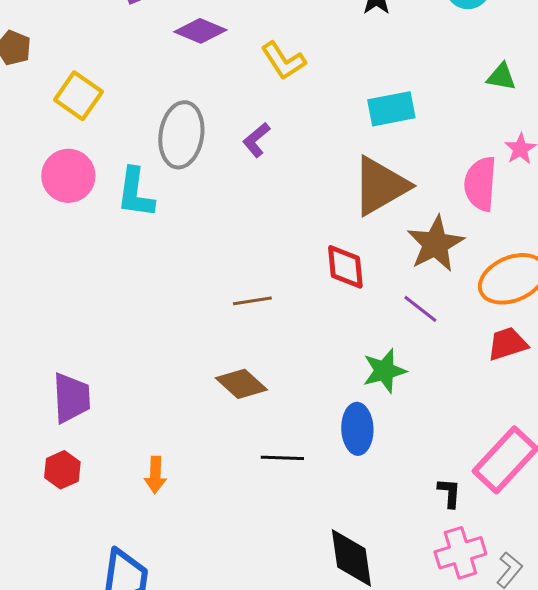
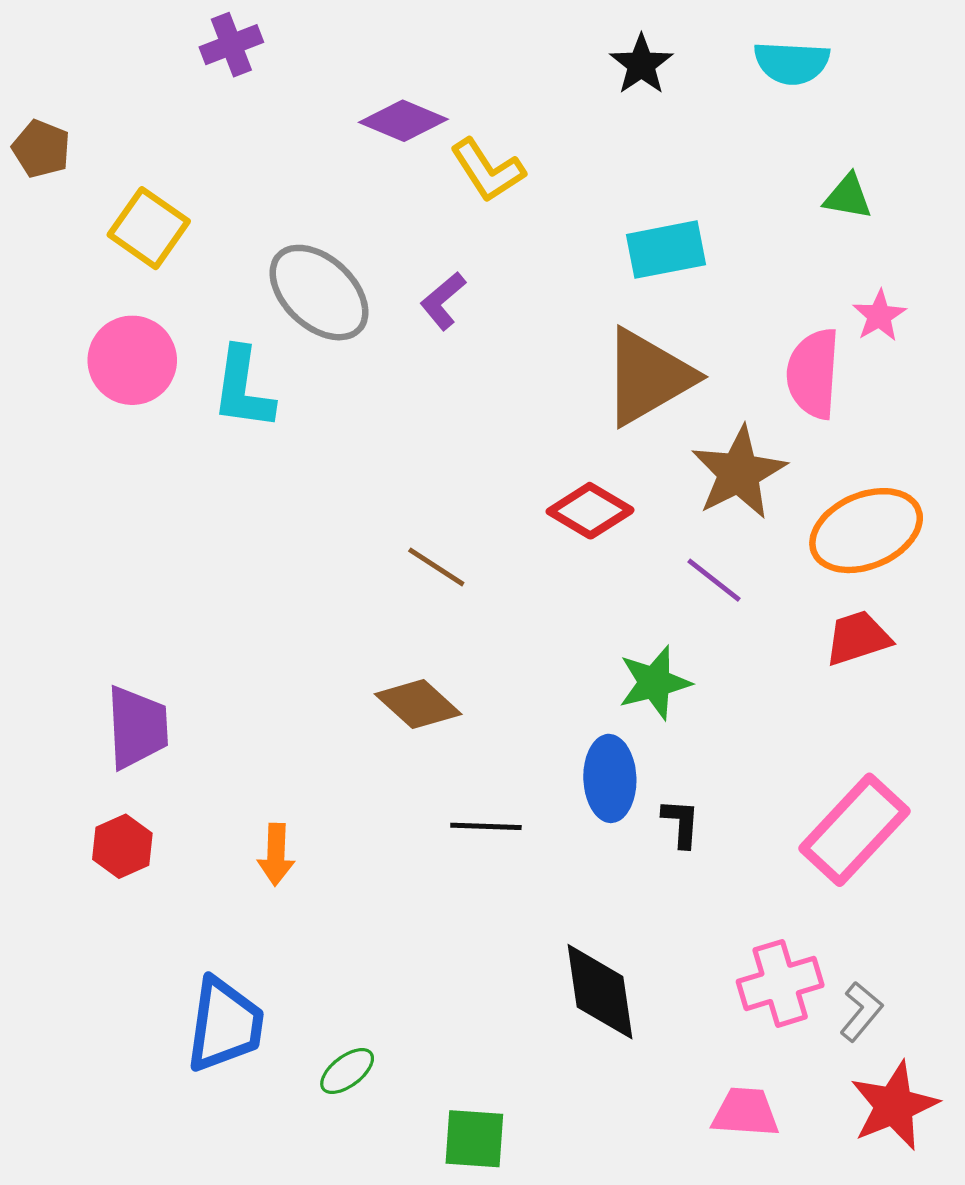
purple diamond: (200, 31) -> (403, 121), moved
gray ellipse: (181, 135) -> (319, 293), turned -56
red diamond: (345, 267) -> (590, 511), turned -54
brown line: (252, 301) -> (436, 567), turned 42
black L-shape: (449, 493) -> (681, 823), moved

